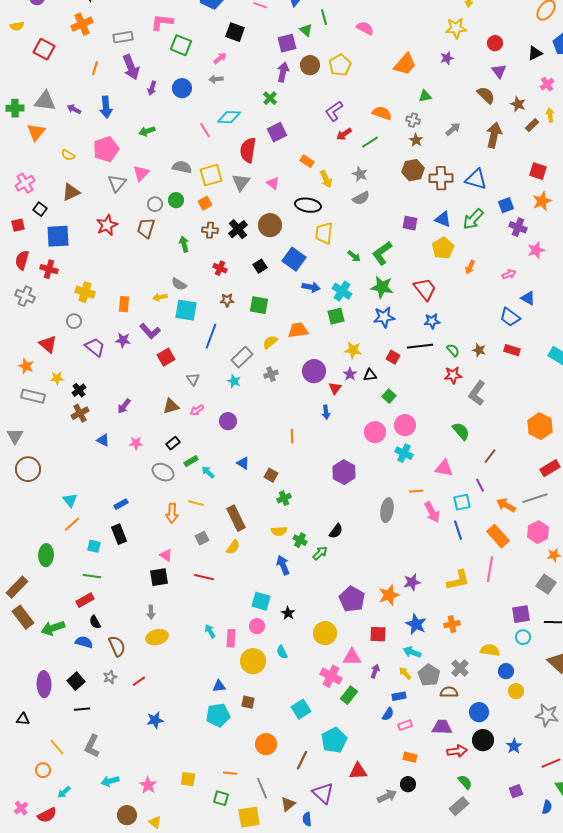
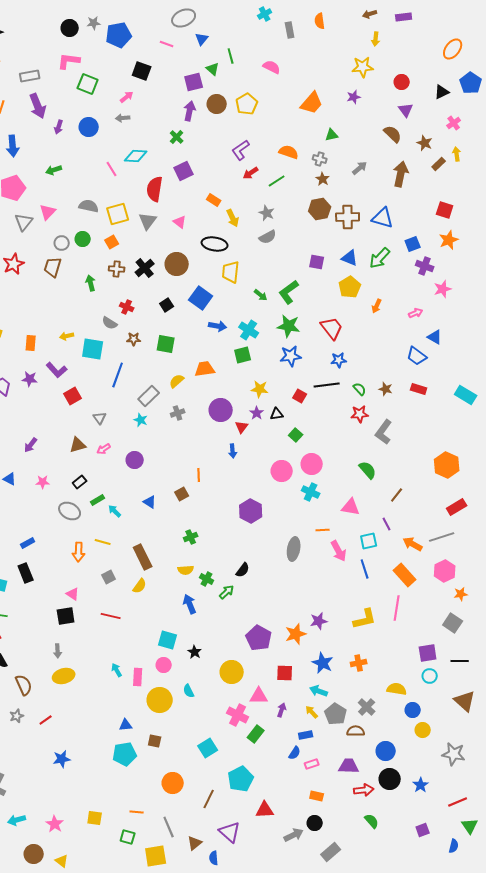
gray semicircle: (179, 284) -> (110, 323), moved
brown square: (271, 475) -> (182, 494), moved, turned 32
gray rectangle: (459, 806) -> (331, 852), moved

